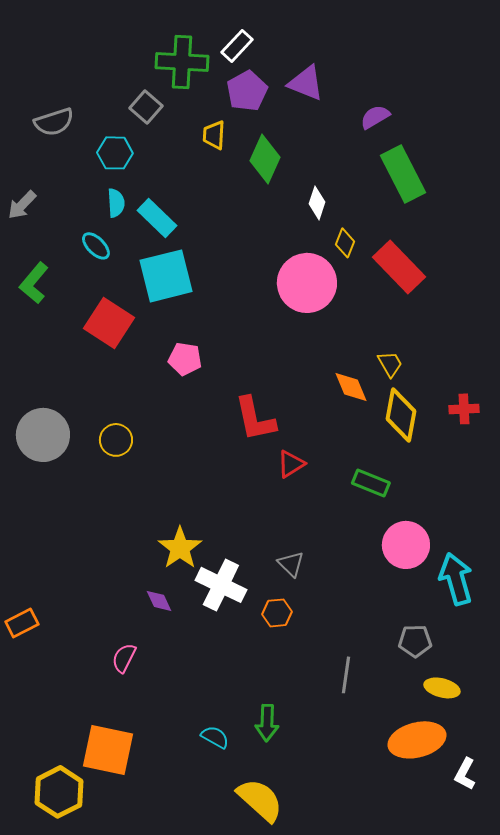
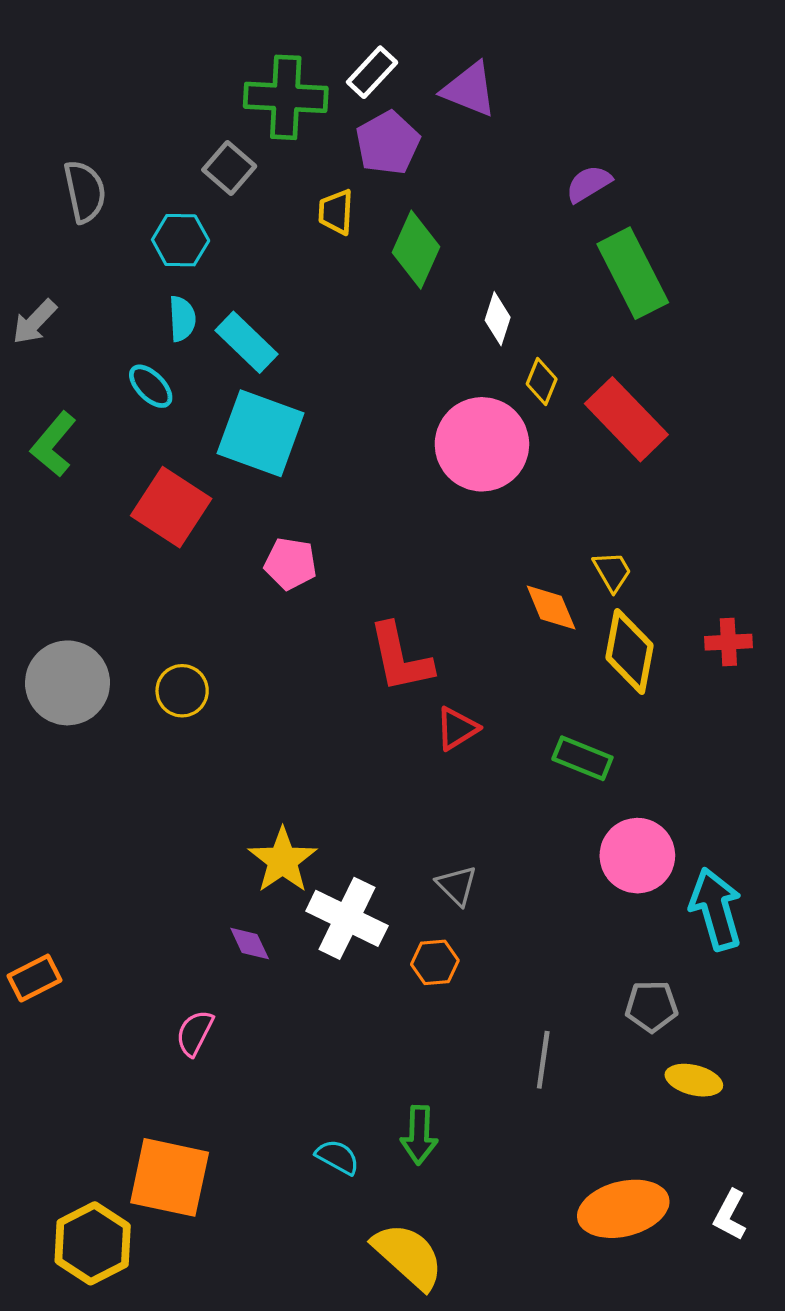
purple triangle: (306, 83) -> (469, 89), moved
gray semicircle: (54, 122) -> (85, 192), turned -84
cyan square: (166, 276) -> (261, 433), turned 34
orange ellipse: (417, 740) -> (623, 1209), moved

